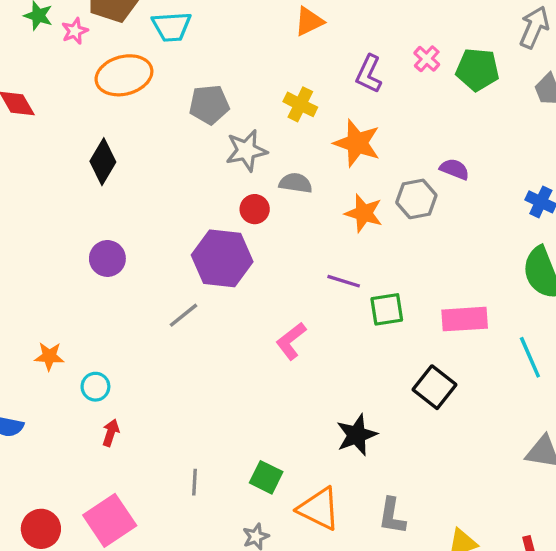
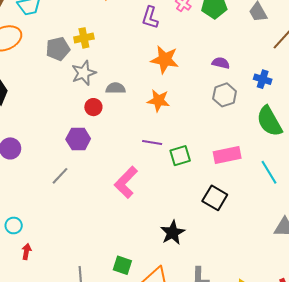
yellow cross: (300, 104) -> (84, 38), moved, turned -30
orange star: (357, 143) -> (165, 60), moved
purple semicircle: (454, 169) -> (221, 63), moved
gray hexagon: (416, 199) -> (225, 95), moved
purple hexagon: (222, 258) -> (78, 139), size x0.7
pink L-shape: (291, 341) -> (126, 182), size x1.4

